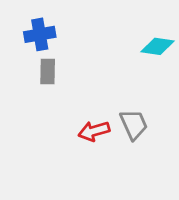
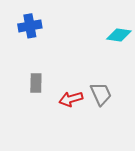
gray rectangle: (48, 71) -> (36, 83), moved

